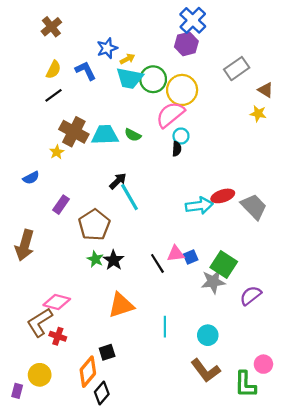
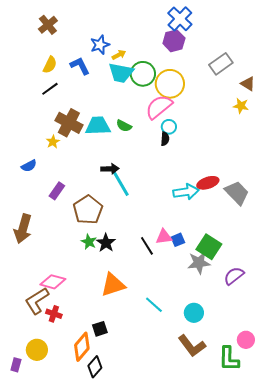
black arrow: (118, 181) -> (110, 169), turned 42
cyan line: (165, 327) -> (154, 305), turned -48

